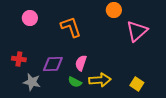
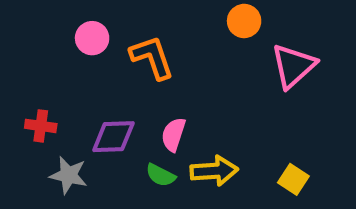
pink circle: (30, 18) -> (92, 38), moved

